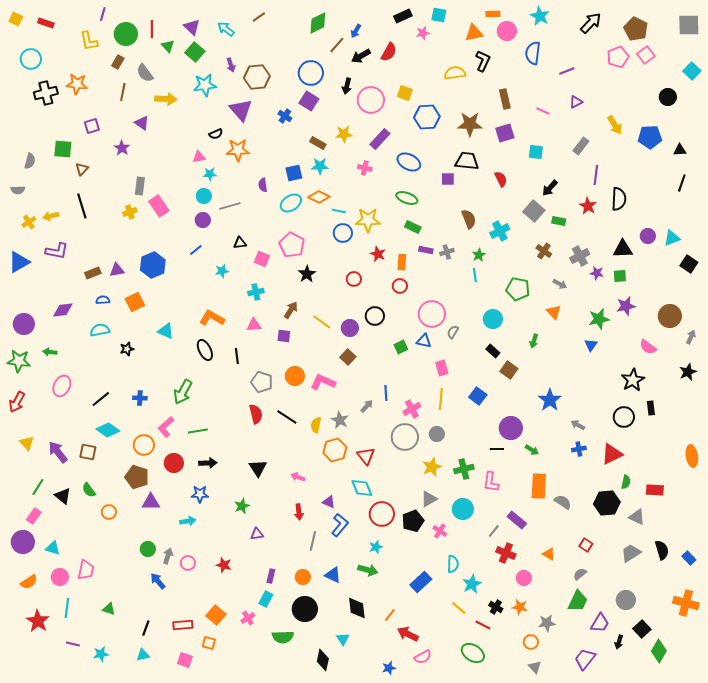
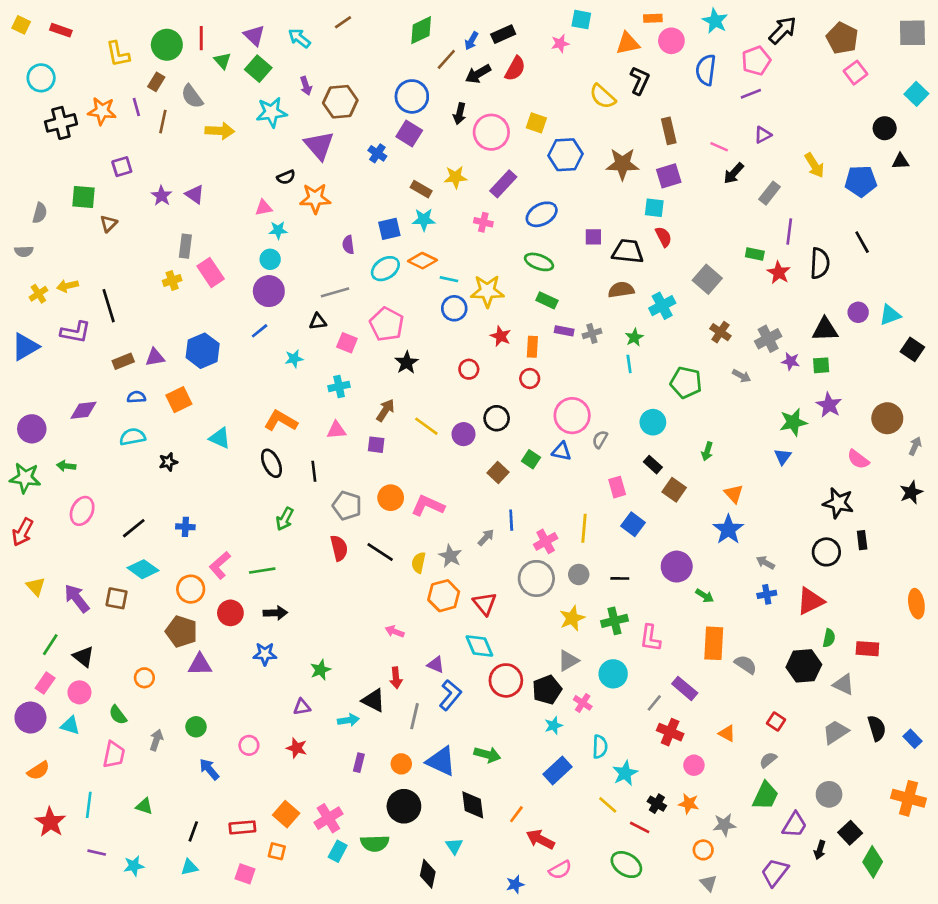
purple line: (103, 14) -> (136, 107), moved, turned -32
black rectangle: (403, 16) -> (503, 34), moved
pink pentagon: (618, 57) -> (756, 61), moved
yellow semicircle: (455, 73) -> (603, 96), turned -130
purple triangle: (142, 123) -> (195, 194), moved
black triangle: (680, 150) -> (901, 161), moved
cyan square: (536, 152) -> (654, 208), moved
black trapezoid: (467, 161) -> (628, 251), moved
blue ellipse: (409, 162) -> (542, 214), turned -55
black line: (682, 183) -> (862, 242), moved, turned -48
black arrow: (550, 188) -> (734, 173), moved
black line: (82, 206) -> (109, 306), moved
gray line: (230, 206) -> (335, 292), moved
brown semicircle: (469, 219) -> (621, 290), turned -78
purple circle: (203, 220) -> (269, 291), size x1.5
green rectangle: (559, 221) -> (755, 254), moved
purple star: (626, 306) -> (829, 405), turned -30
orange triangle: (554, 312) -> (734, 494), moved
green square: (401, 347) -> (531, 459), turned -32
brown square: (348, 357) -> (498, 473), moved
pink rectangle: (442, 368) -> (617, 487), moved
black star: (633, 380) -> (838, 503), turned -30
green arrow: (183, 392) -> (285, 519), moved, size x0.7
black line: (497, 449) -> (620, 578), moved
black triangle: (258, 468) -> (373, 700), moved, turned -30
green semicircle: (89, 490) -> (118, 715), moved
cyan arrow: (188, 521) -> (348, 720), moved
purple triangle: (257, 534) -> (302, 707), moved
cyan star: (376, 547) -> (554, 725), moved
gray arrow: (168, 556) -> (156, 740), moved
blue triangle: (333, 575) -> (441, 761), size x1.4
pink circle: (60, 577) -> (79, 692), moved
cyan rectangle: (266, 599) -> (338, 851), moved
pink cross: (248, 618) -> (328, 818), size x1.5

